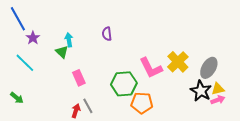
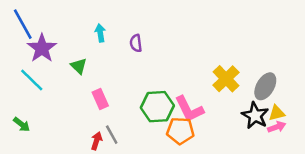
purple star: (33, 38) -> (42, 48), size x1.6
cyan arrow: (69, 40) -> (100, 33), moved
pink L-shape: (151, 68) -> (189, 109), moved

